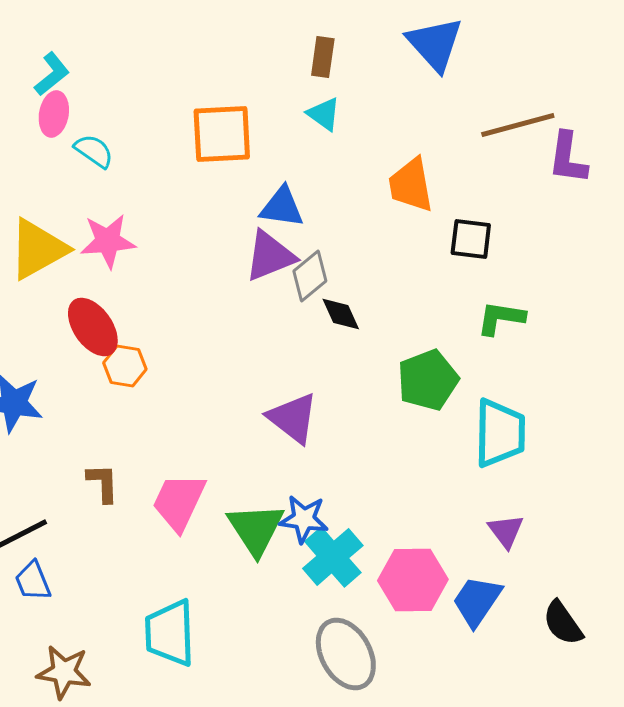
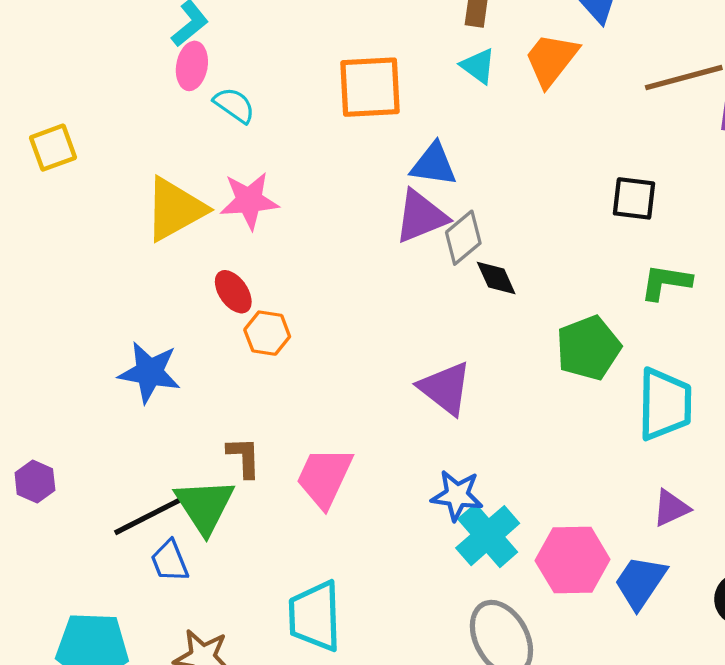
orange trapezoid: (411, 185) -> (551, 60), moved, turned 48
red ellipse: (93, 327) -> (233, 292), size x0.7
green triangle: (256, 529) -> (205, 506), moved
purple triangle: (506, 531) -> (671, 508), turned 42

